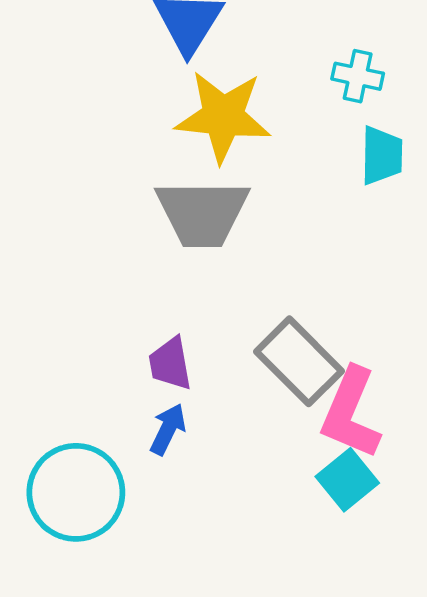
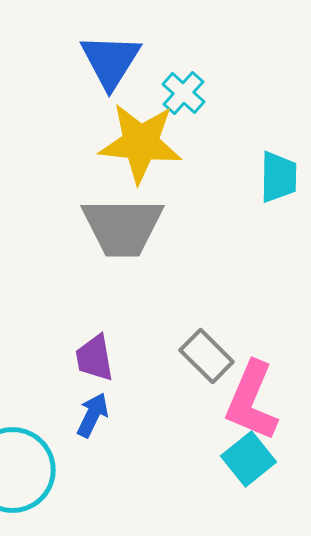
cyan cross: (358, 76) -> (184, 93), moved, turned 30
gray rectangle: (299, 361) -> (207, 356), size x0.7

